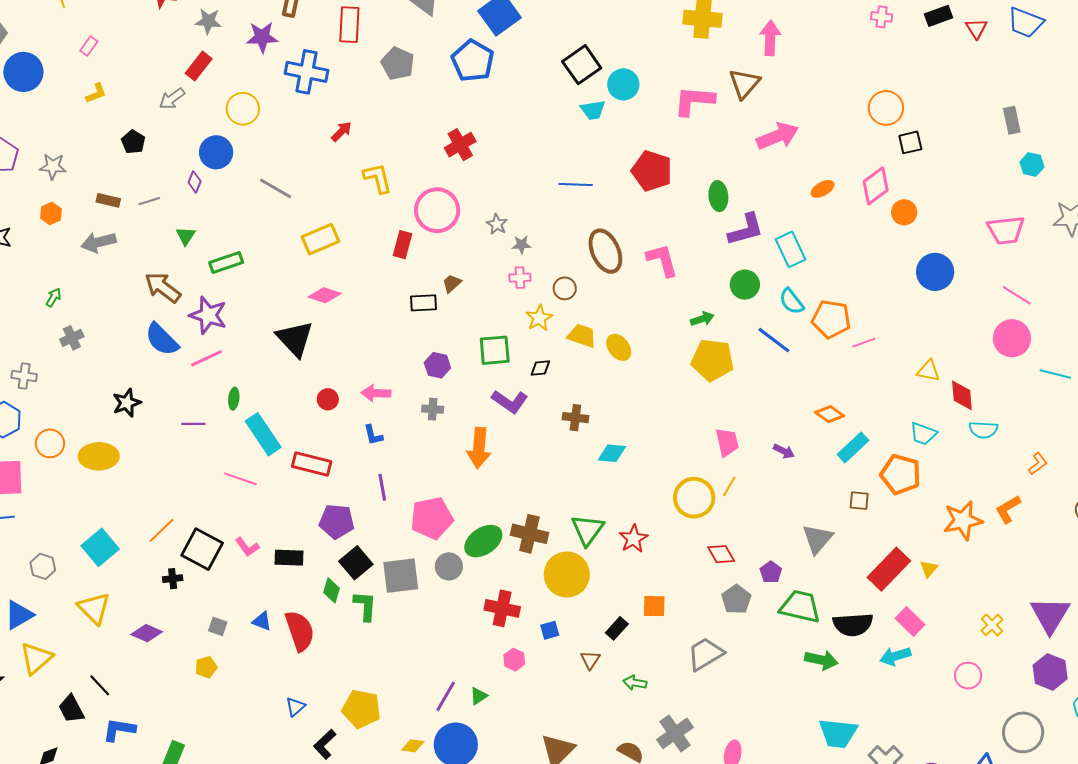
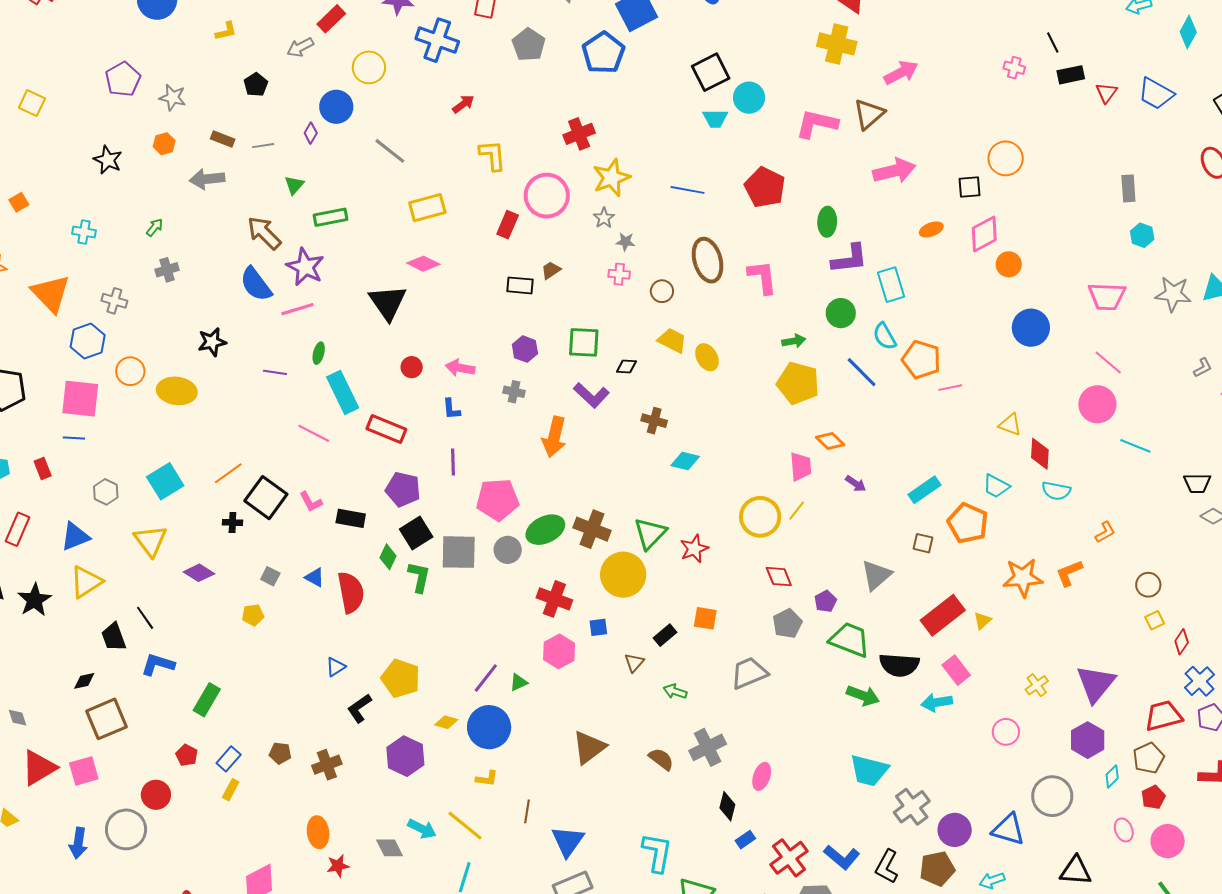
pink arrow: (770, 38) -> (901, 73), turned 52
black square: (910, 142) -> (970, 187), moved
yellow star: (539, 318) -> (611, 178), moved, size x1.4
orange diamond: (830, 414) -> (830, 441), moved
pink hexagon: (514, 660) -> (559, 651), size x1.5

